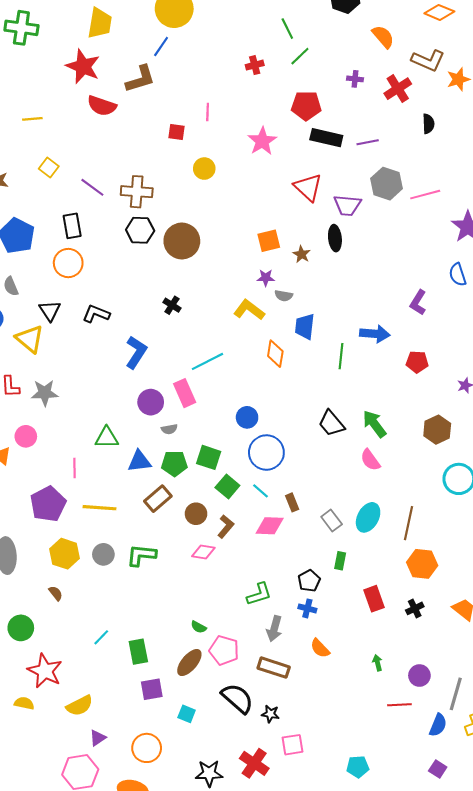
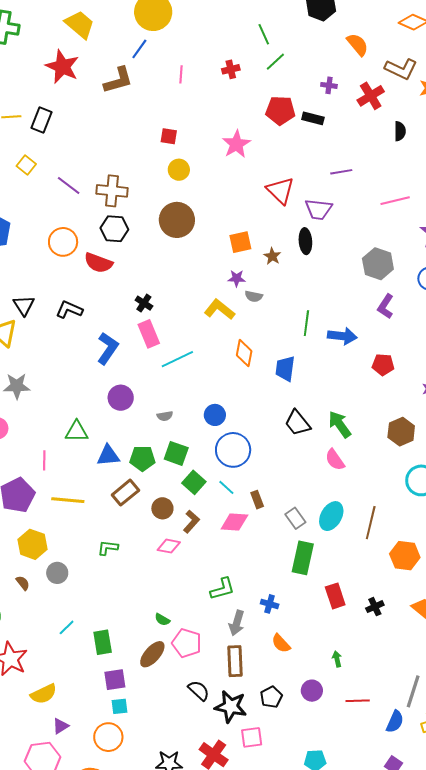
yellow trapezoid: (100, 23) -> (80, 24), turned -60
red semicircle: (102, 106) -> (98, 263), moved
pink line: (208, 112) -> (181, 74), moved
red square: (177, 132) -> (169, 136), moved
black rectangle: (326, 138) -> (313, 118), moved, size x0.7
purple line: (368, 142) -> (341, 172), moved
gray hexagon: (386, 184) -> (378, 264), moved
black rectangle: (72, 226) -> (42, 120), moved, turned 30
brown circle: (182, 241) -> (177, 220), moved
orange circle: (68, 263) -> (63, 242), moved
blue trapezoid: (305, 327) -> (285, 369), moved
green line: (341, 356) -> (306, 323), moved
pink rectangle: (185, 393) -> (149, 334), moved
gray semicircle: (169, 429) -> (165, 416), moved
gray circle: (103, 554) -> (57, 573), moved
green L-shape: (141, 555) -> (108, 548), size x0.7
green rectangle: (340, 561) -> (303, 558), size x1.8
orange hexagon: (422, 564) -> (405, 556), moved
black pentagon: (309, 581) -> (271, 697), moved
brown rectangle: (274, 668) -> (235, 661), turned 68
purple circle: (419, 676) -> (312, 691), moved
black semicircle: (237, 698) -> (199, 690), size x0.7
cyan square: (187, 714) -> (119, 706), moved, turned -30
black star: (270, 714) -> (231, 707), size x1.8

